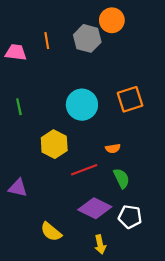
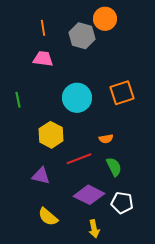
orange line: (47, 41) -> (43, 28), moved
pink trapezoid: (16, 52) -> (43, 59), moved
purple triangle: (18, 188) -> (41, 176), moved

